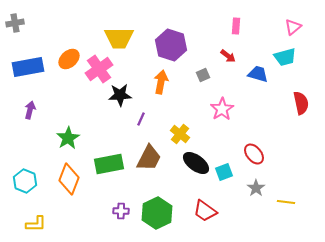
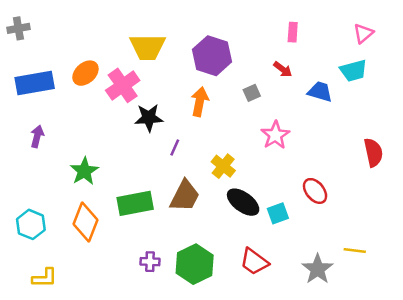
red semicircle: (301, 103) -> (373, 152), moved
gray star: (256, 188) -> (318, 269), moved, size x1.4

